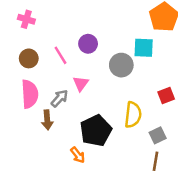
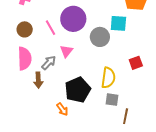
purple circle: (88, 44) -> (73, 19), size x1.6
gray square: (158, 135) -> (112, 100), moved, turned 32

